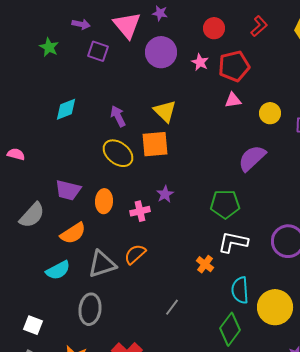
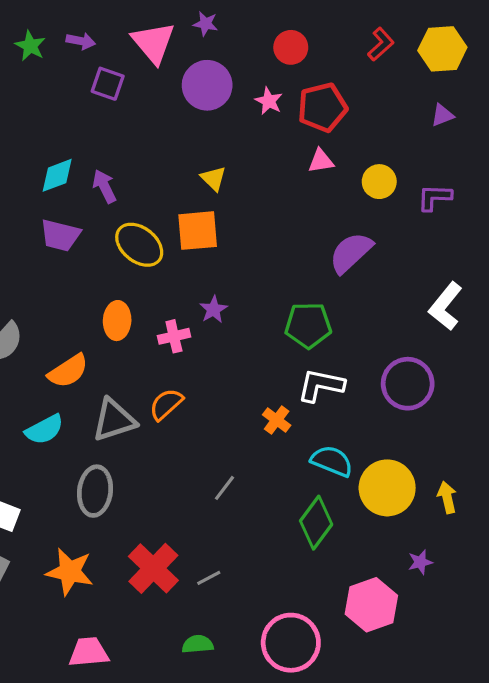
red L-shape: (259, 26) -> (381, 44), moved
green star: (49, 47) -> (30, 46), moved
yellow triangle: (165, 111) -> (213, 178), size x0.7
purple arrow: (118, 116) -> (104, 186), moved
purple trapezoid: (68, 190) -> (60, 235), moved
cyan semicircle: (240, 290) -> (332, 461), turned 116

